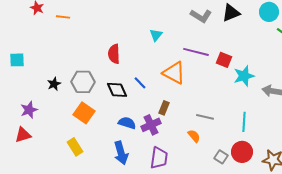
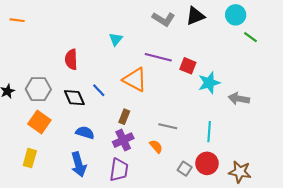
purple cross: (151, 125) -> (123, 140), moved
yellow rectangle: (75, 147) -> (30, 158), turned 48

